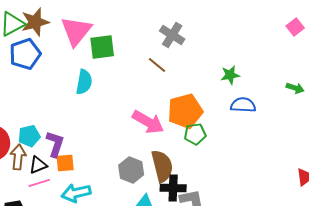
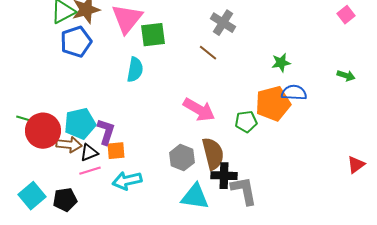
orange pentagon: (185, 111) -> (273, 104), moved
cyan pentagon: (29, 136) -> (80, 124), size x1.4
brown arrow: (18, 157) -> (69, 145), turned 90

